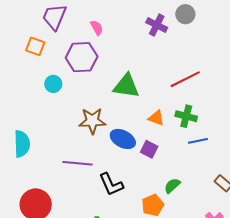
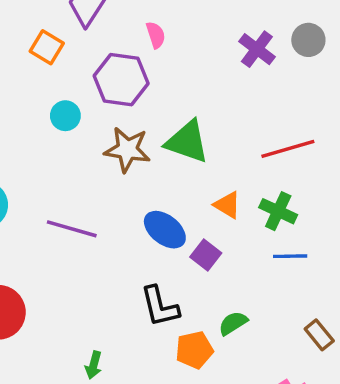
brown star: (92, 121) -> (127, 150), moved
purple line: (78, 163) -> (72, 229), moved
black L-shape: (111, 184) -> (160, 306), moved

